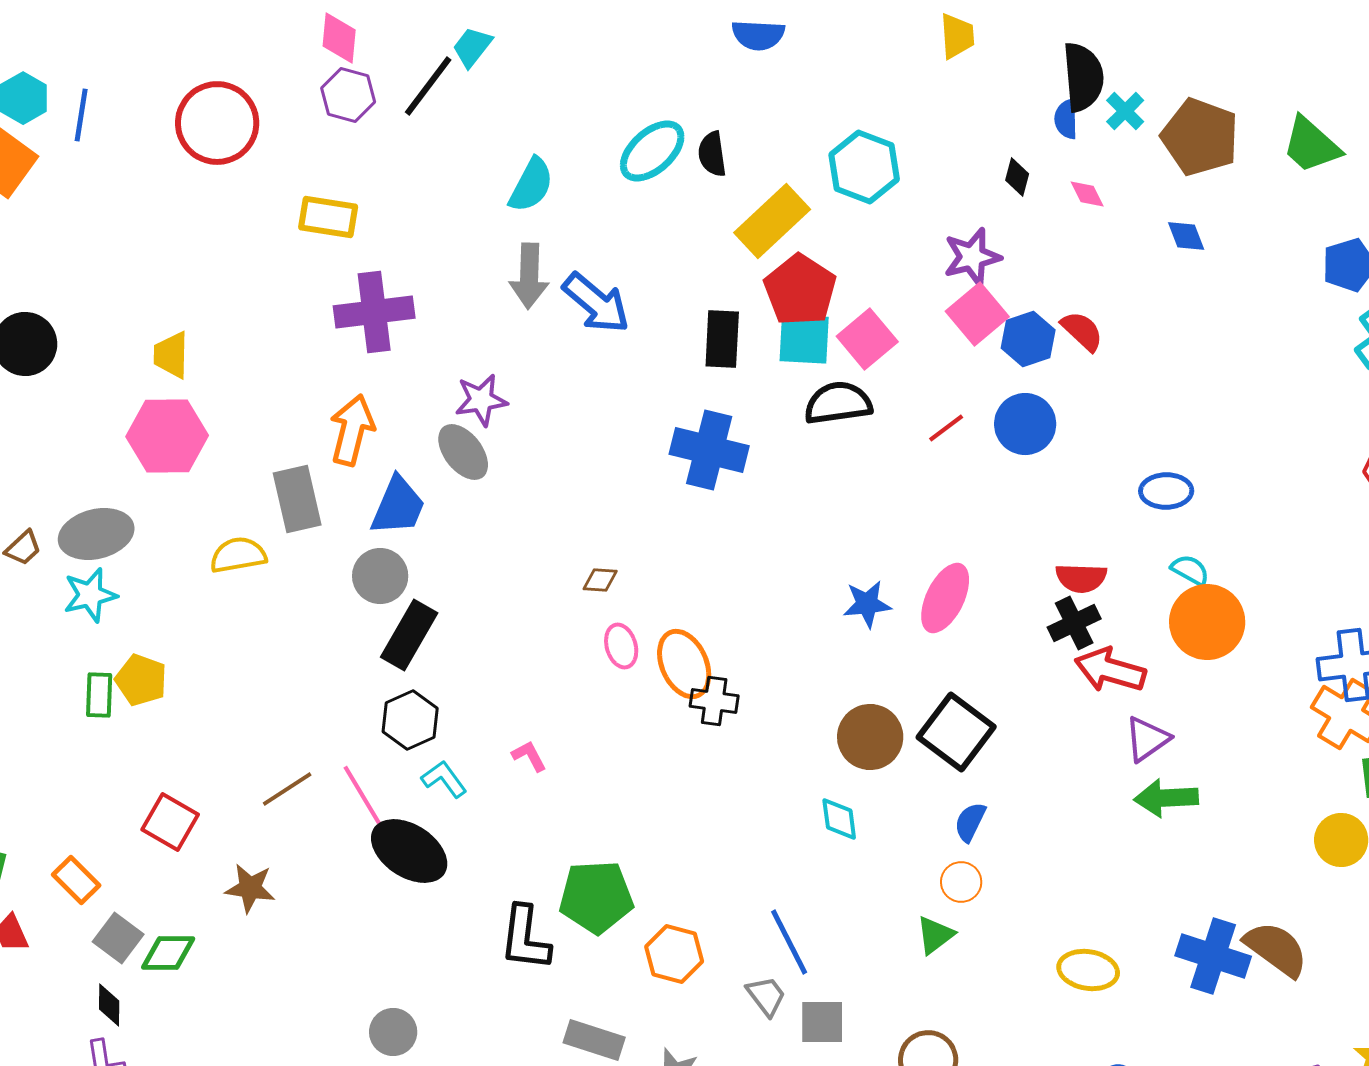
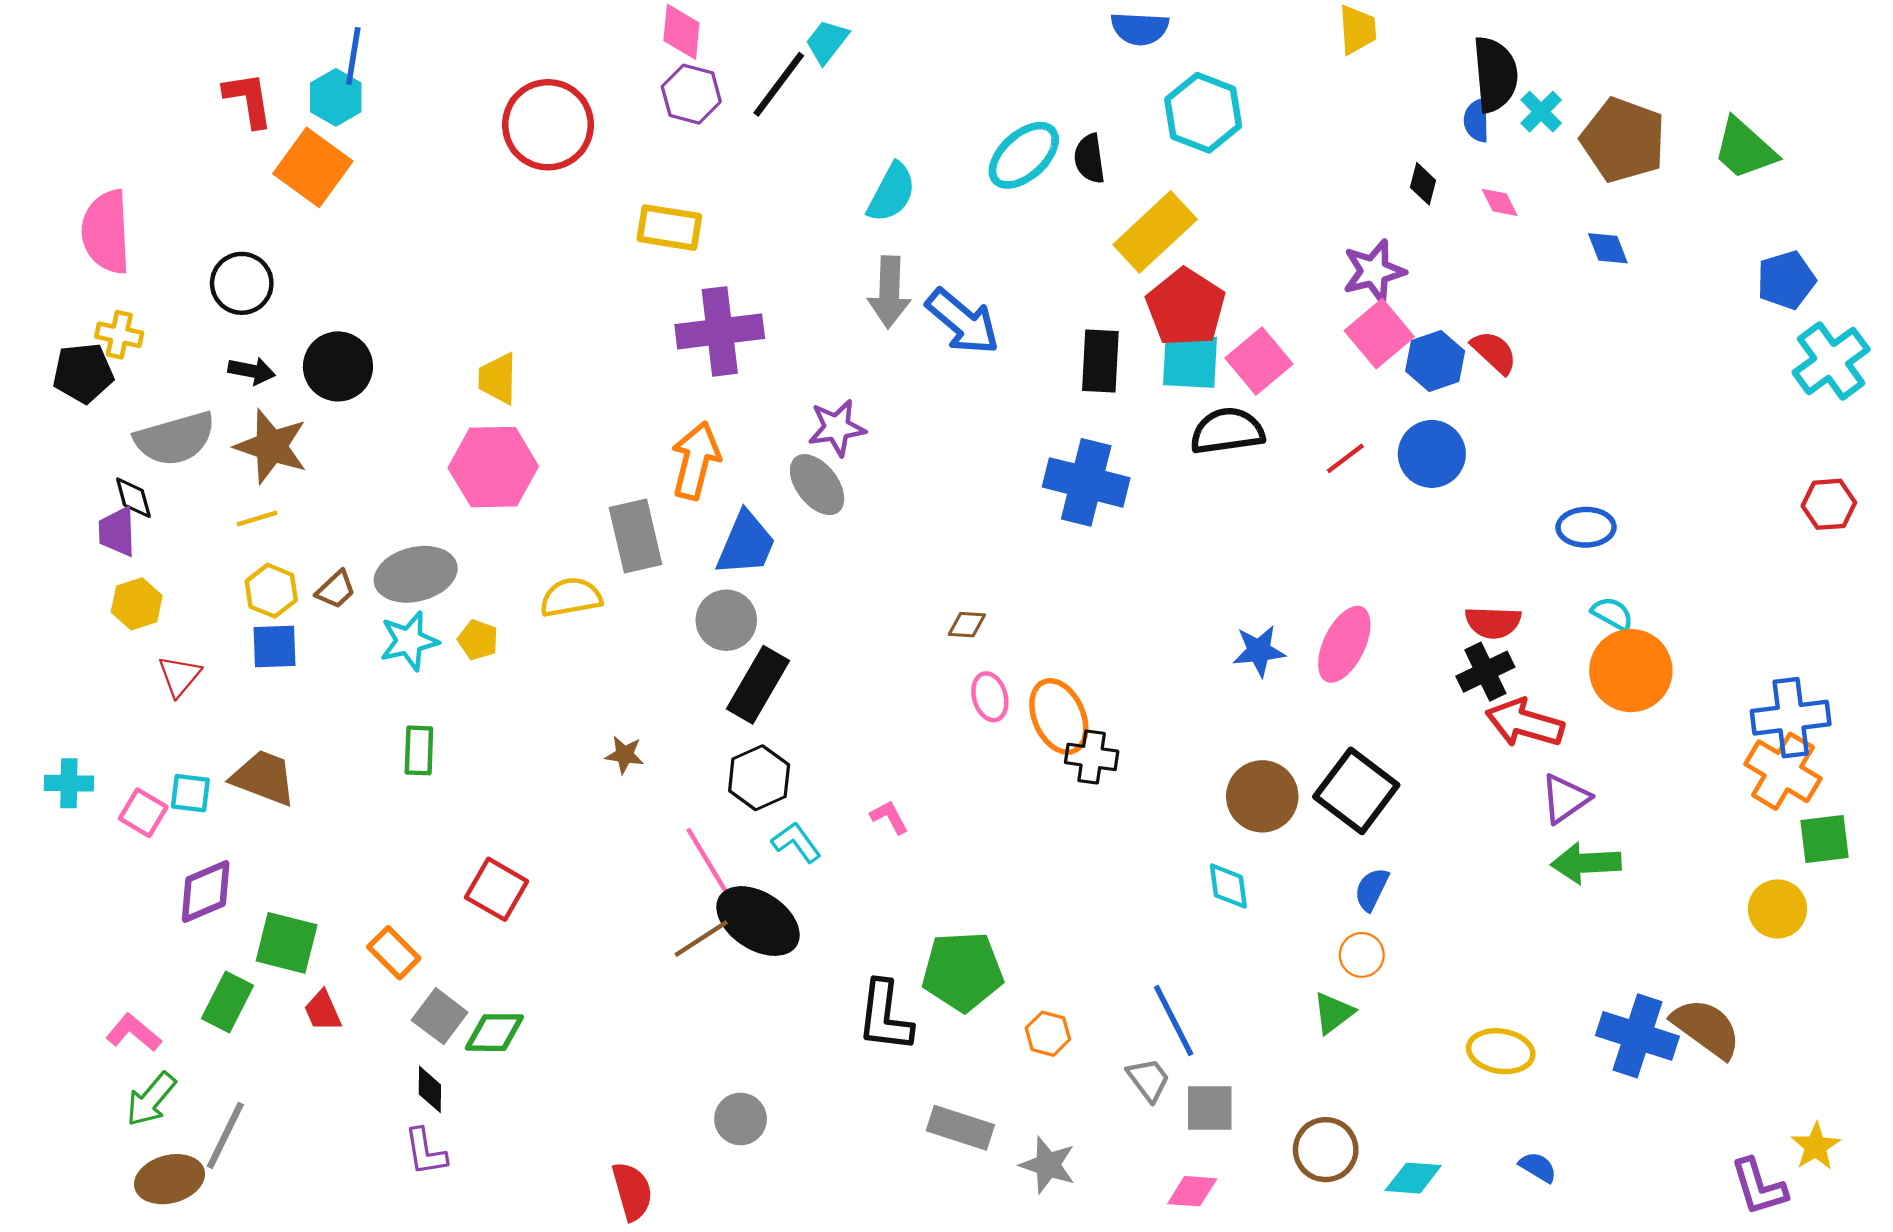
blue line: (81, 115) -> (353, 56), moved
cyan hexagon: (864, 167) -> (1203, 113), moved
yellow pentagon: (141, 680) -> (478, 640), moved, size x0.7
brown line: (287, 789) -> (701, 939), moved
brown star: (250, 888) -> (625, 755), moved, size x0.7
orange hexagon: (674, 954) -> (1048, 1034), size x0.7

